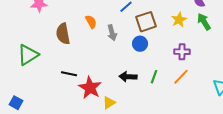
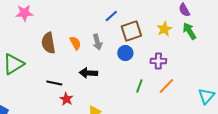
orange semicircle: (91, 22) -> (75, 43), moved
purple cross: (182, 52) -> (158, 61), moved
black arrow: (128, 77) -> (88, 73), moved
red star: (90, 88) -> (66, 99), moved, size x0.6

